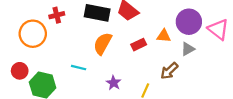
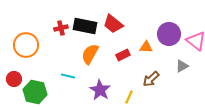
red cross: (57, 15) -> (61, 28), moved
gray triangle: (188, 49) -> (182, 66), moved
purple star: (114, 83) -> (100, 90), size x1.5

